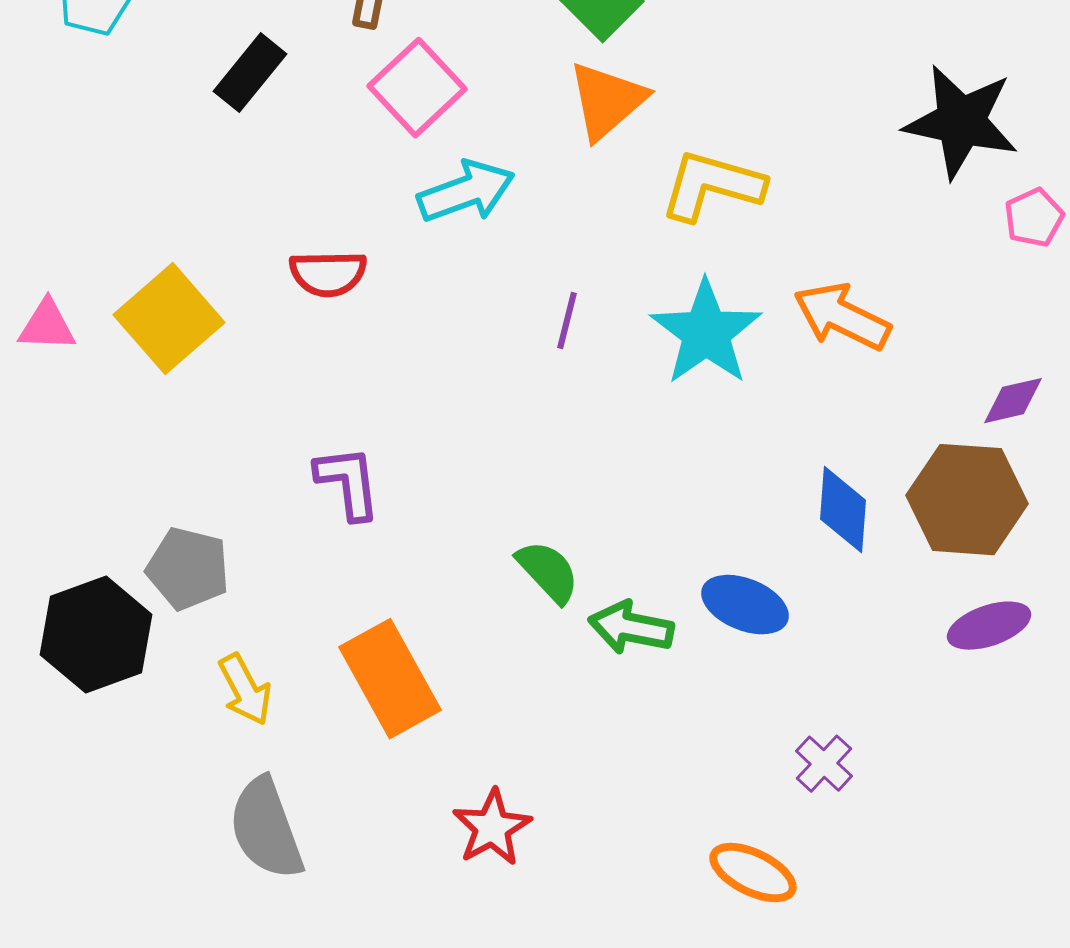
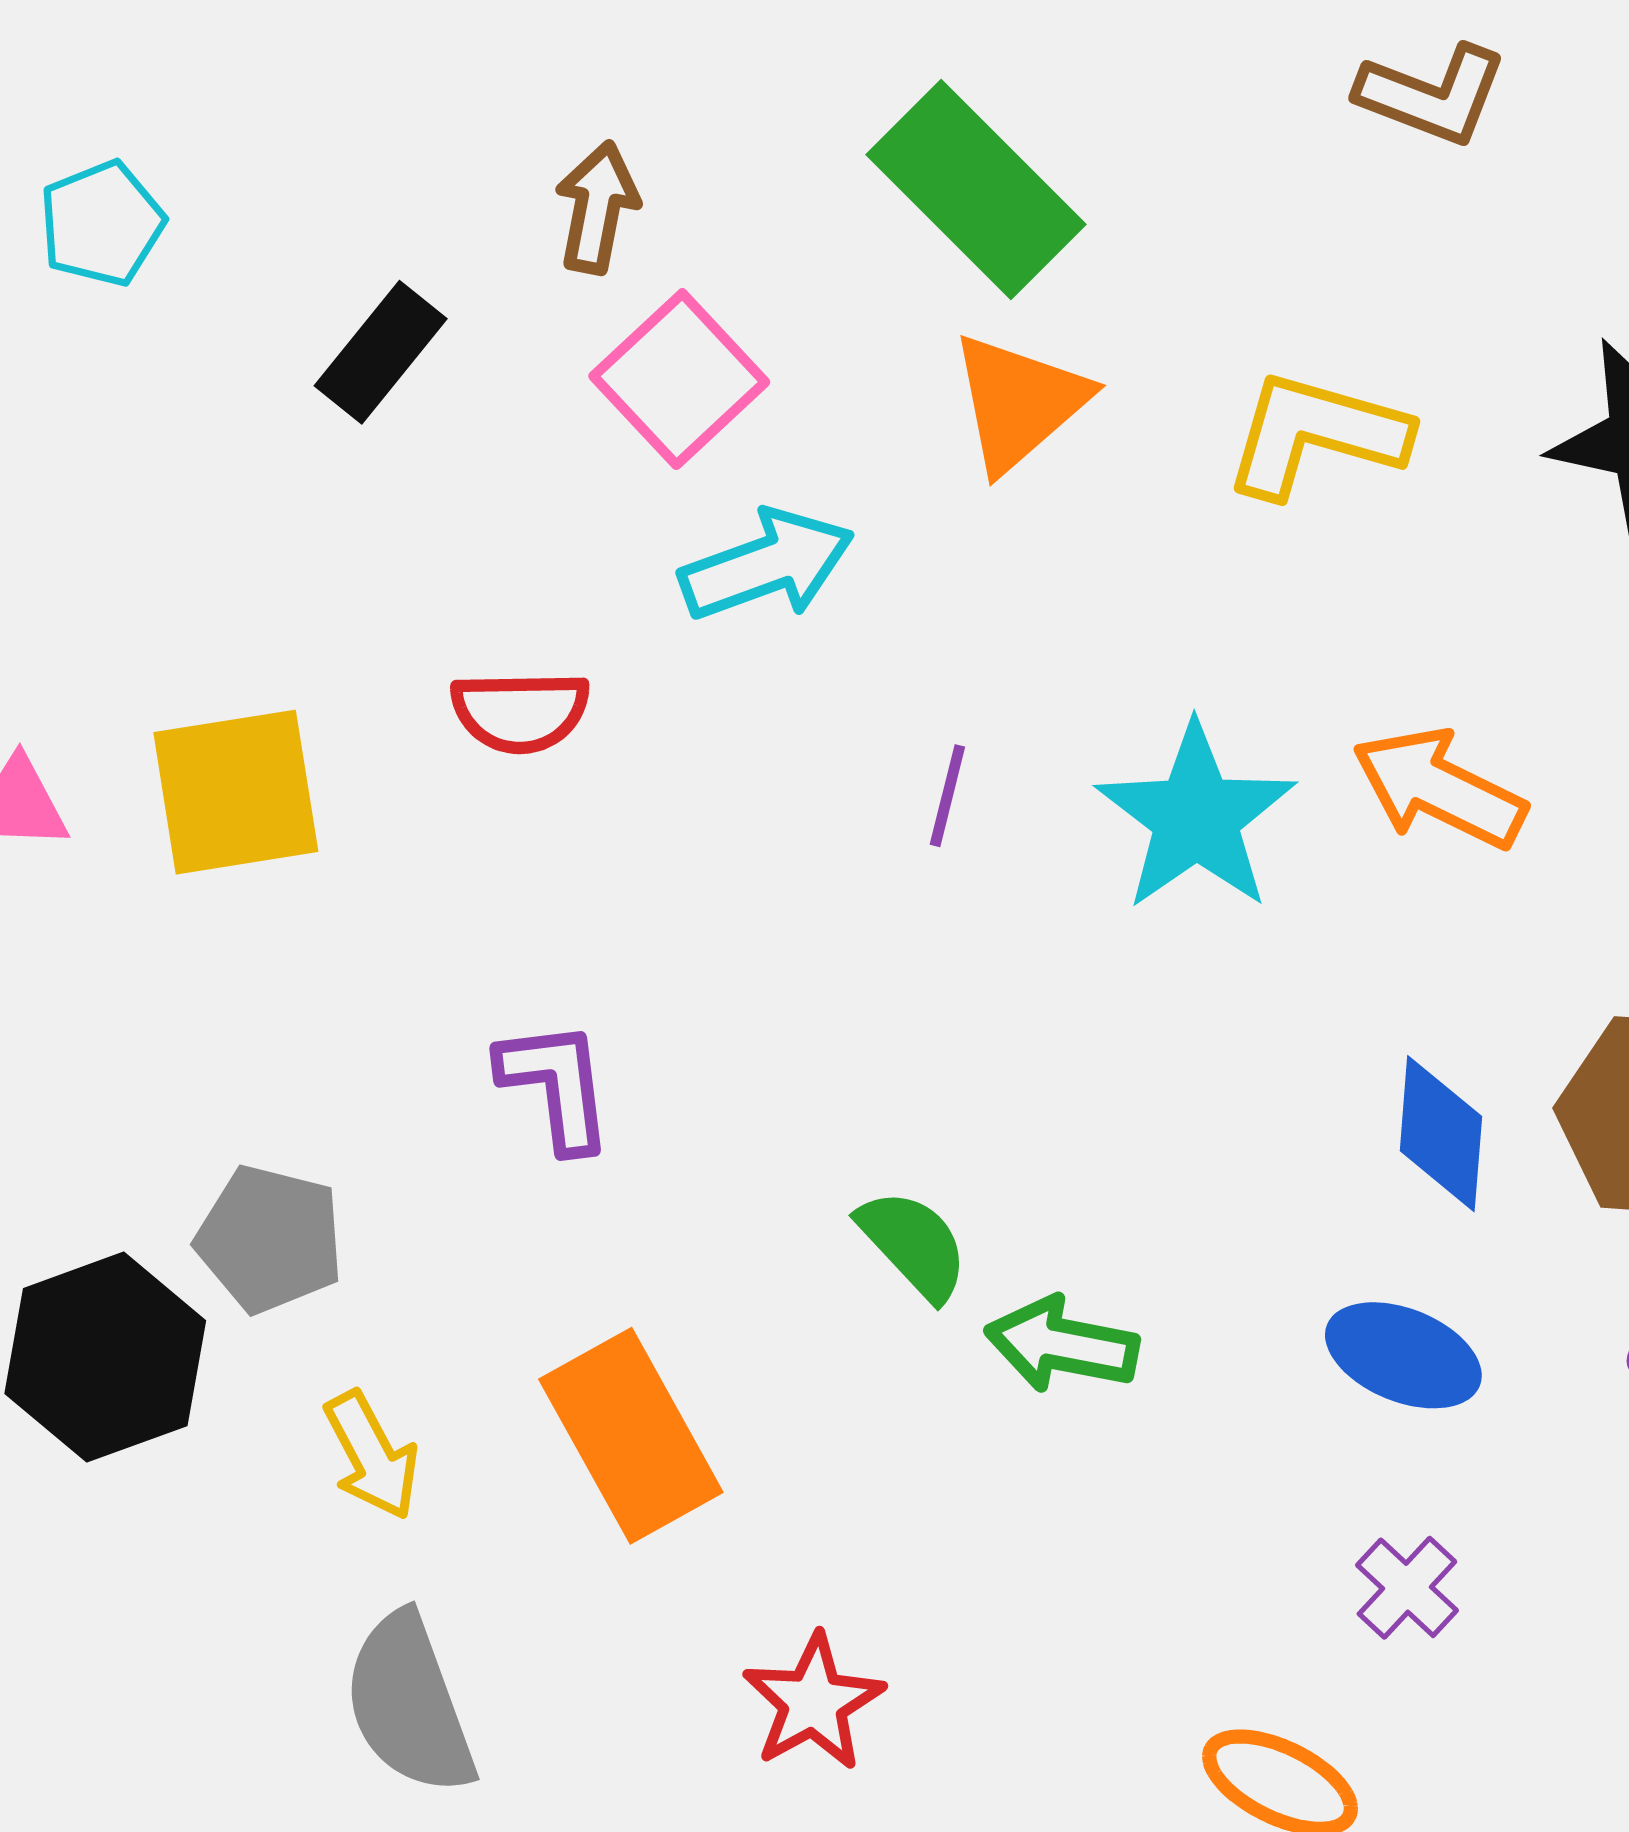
yellow L-shape: (712, 186) -> (1316, 434), moved
yellow square: (169, 319) -> (236, 792), turned 32
blue ellipse: (745, 605) -> (1403, 1355), moved

